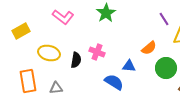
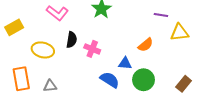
purple line: (164, 19) -> (161, 15), turned -48
black semicircle: (76, 60) -> (72, 40), moved
green circle: (166, 68) -> (144, 80), moved

